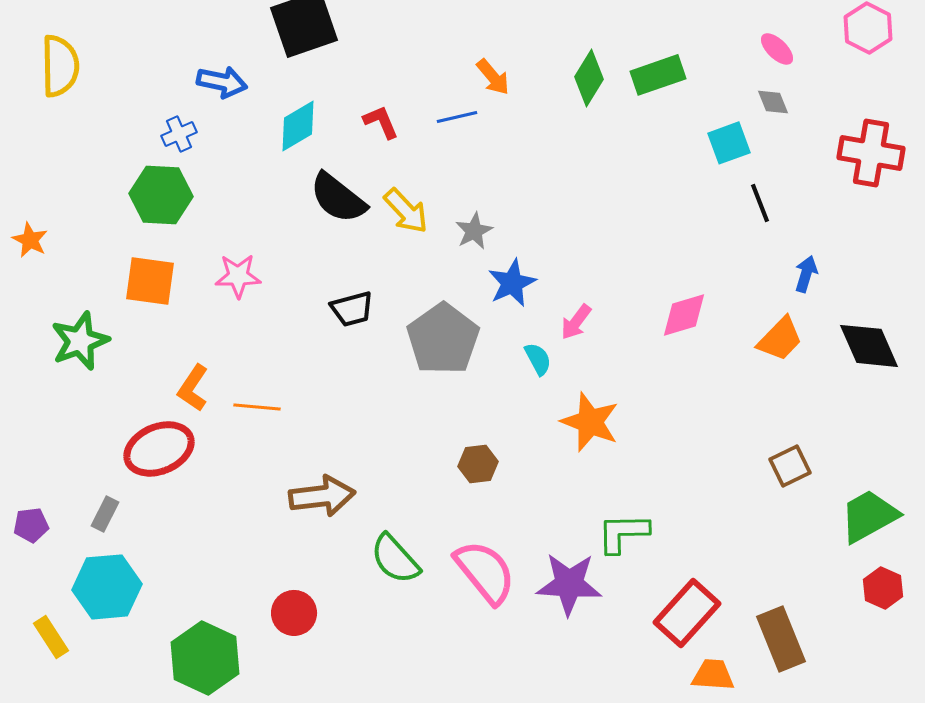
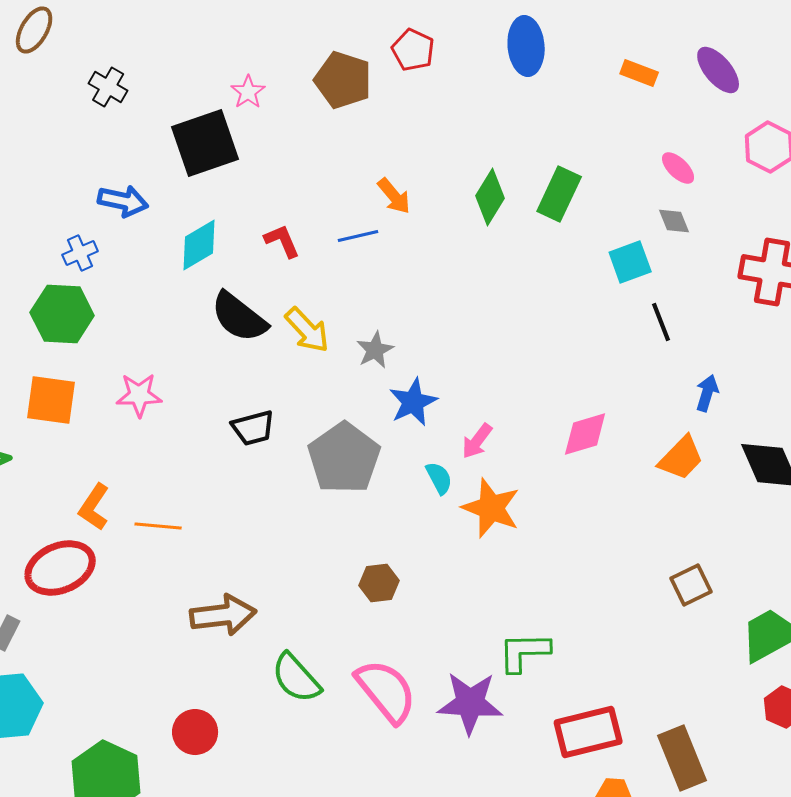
green rectangle: (658, 75) -> (559, 194), turned -46
orange star: (590, 422) -> (491, 508), moved
red rectangle: (687, 613) -> (588, 732), turned 34

